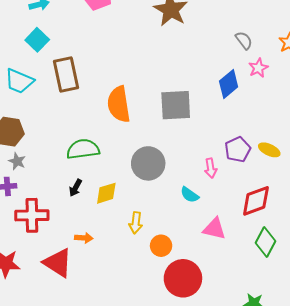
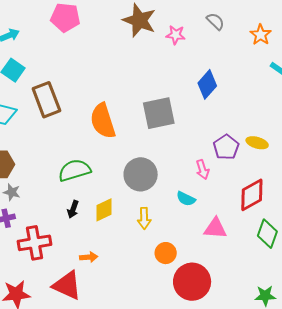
gray semicircle: (244, 40) -> (215, 21), moved
pink star: (258, 68) -> (176, 35), moved, turned -30
yellow arrow: (136, 223) -> (144, 218), moved

